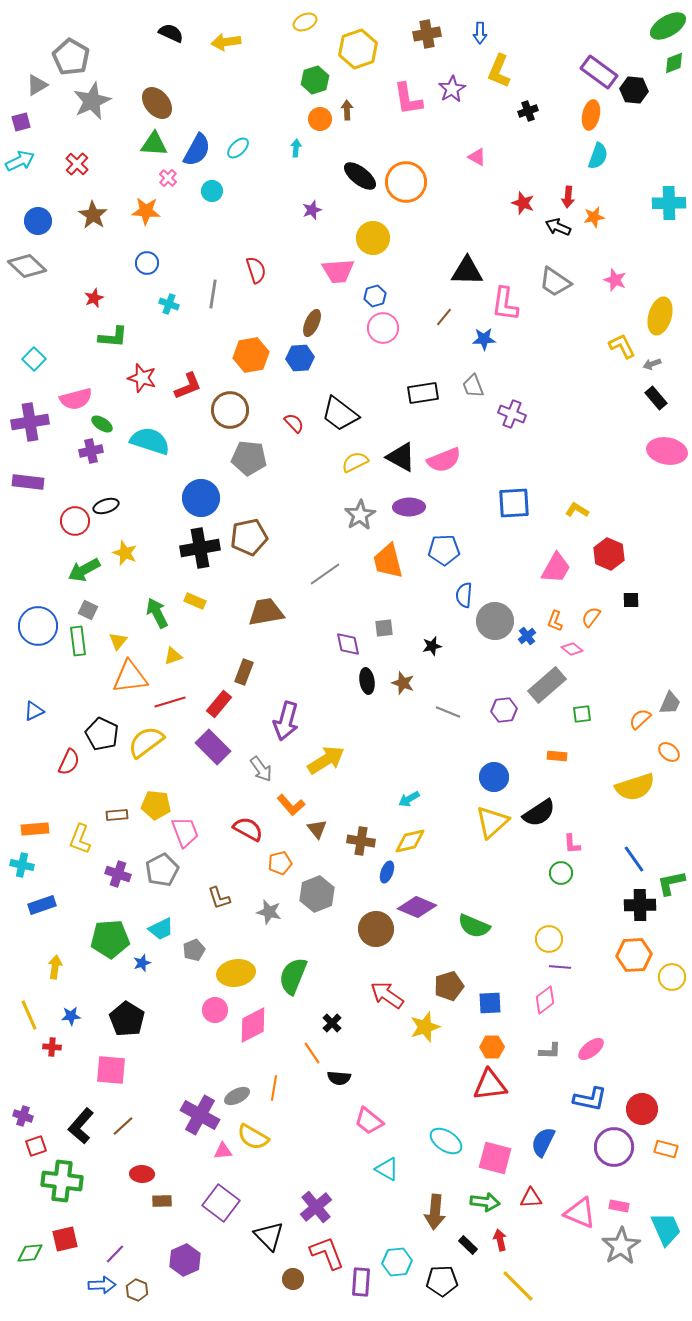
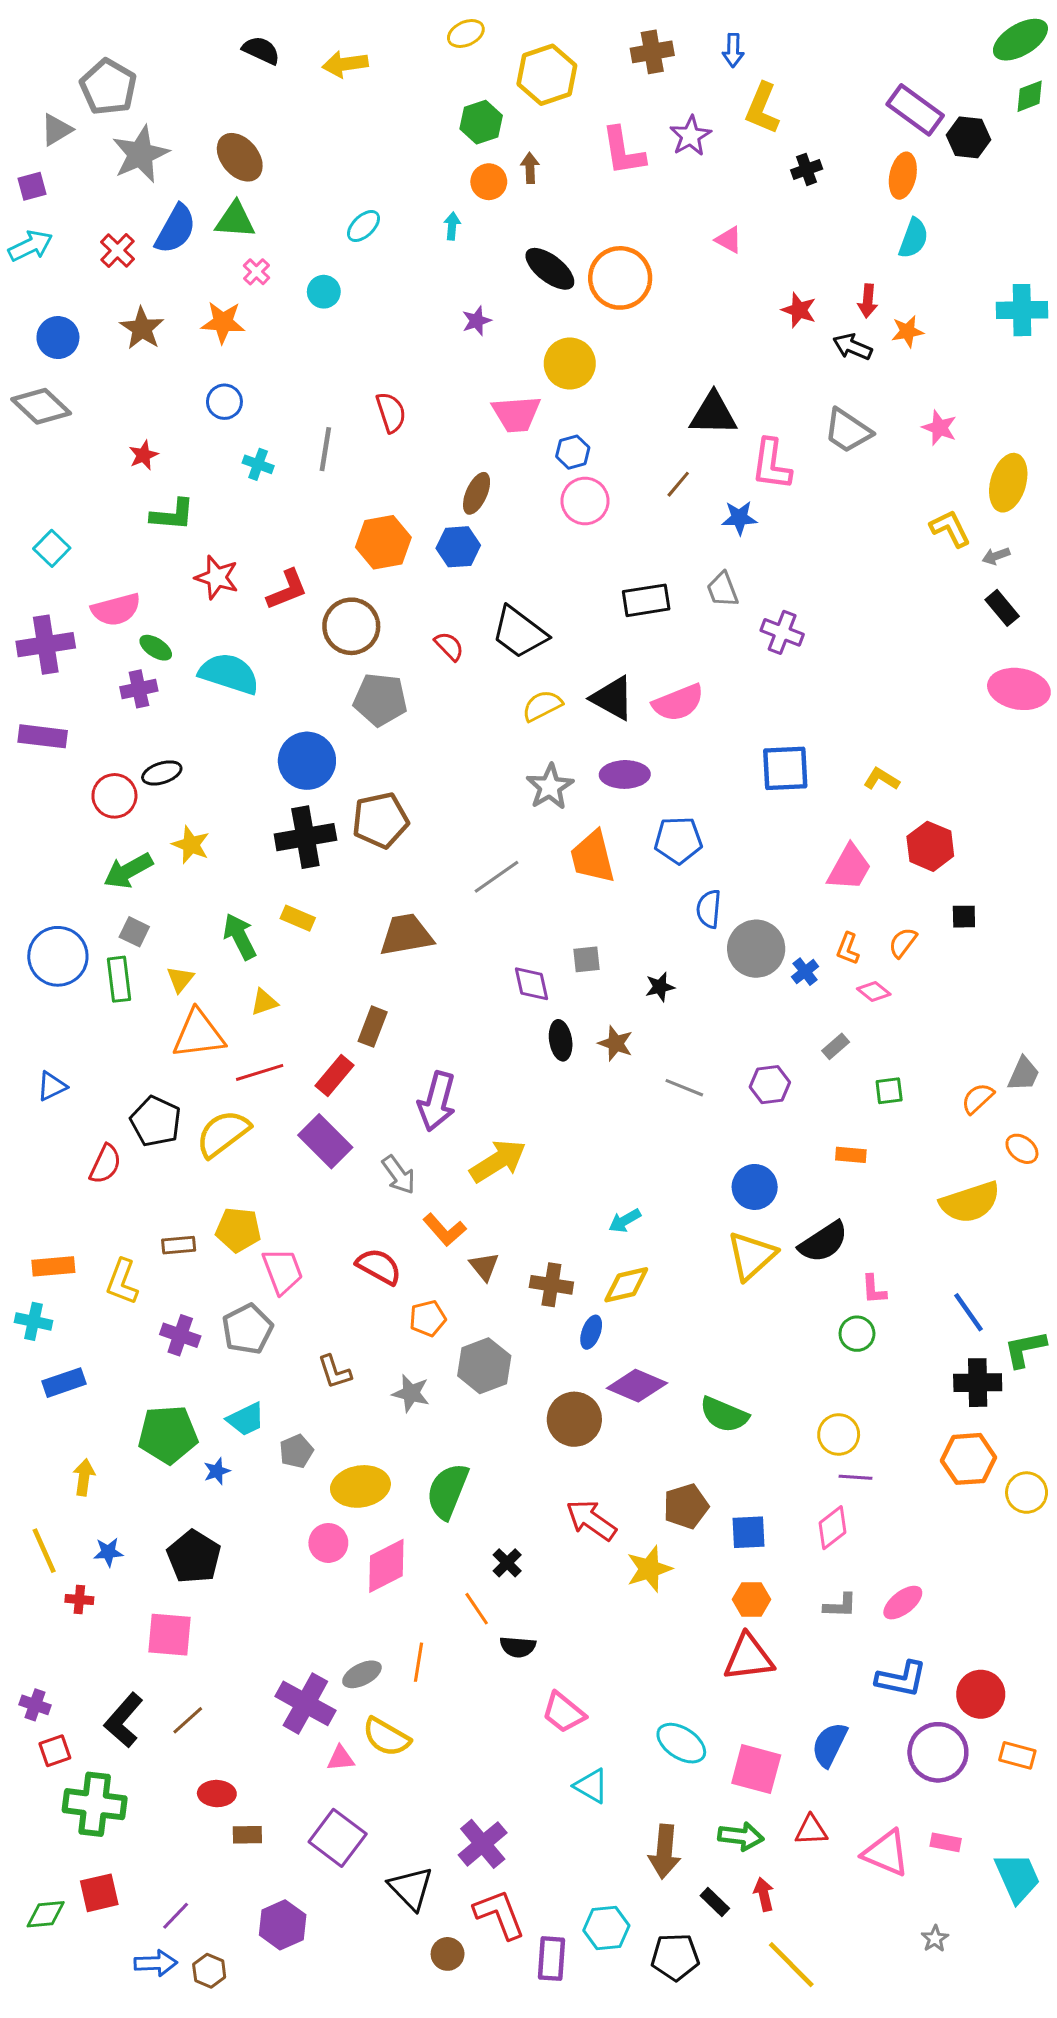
blue semicircle: (197, 150) -> (176, 229), moved
gray rectangle: (547, 685) -> (836, 1046), size x0.5
gray star: (621, 1246) -> (935, 1939), moved, size x0.5

